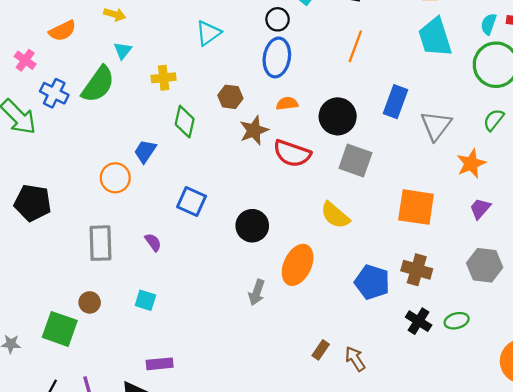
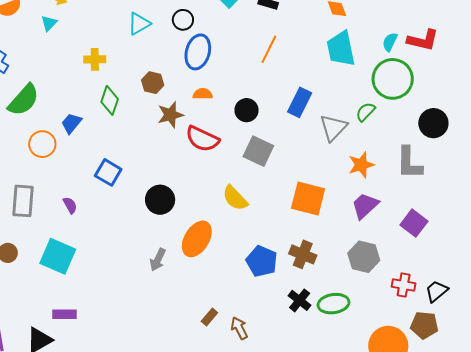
black circle: (278, 19) -> (183, 20), moved
cyan triangle: (123, 50) -> (49, 23), moved
green semicircle: (98, 84) -> (24, 100), moved
black circle: (338, 116) -> (247, 110), size x0.7
green semicircle: (494, 120) -> (365, 112), moved
purple trapezoid: (480, 209) -> (365, 206), size x1.4
cyan square: (145, 300) -> (58, 256), size x1.8
green ellipse: (457, 321) -> (333, 304), size x1.4

